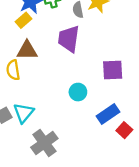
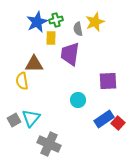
yellow rectangle: (24, 20) -> (51, 38), moved, turned -48
red square: (124, 130) -> (118, 123), moved
gray cross: (44, 143) -> (49, 144), turned -30

